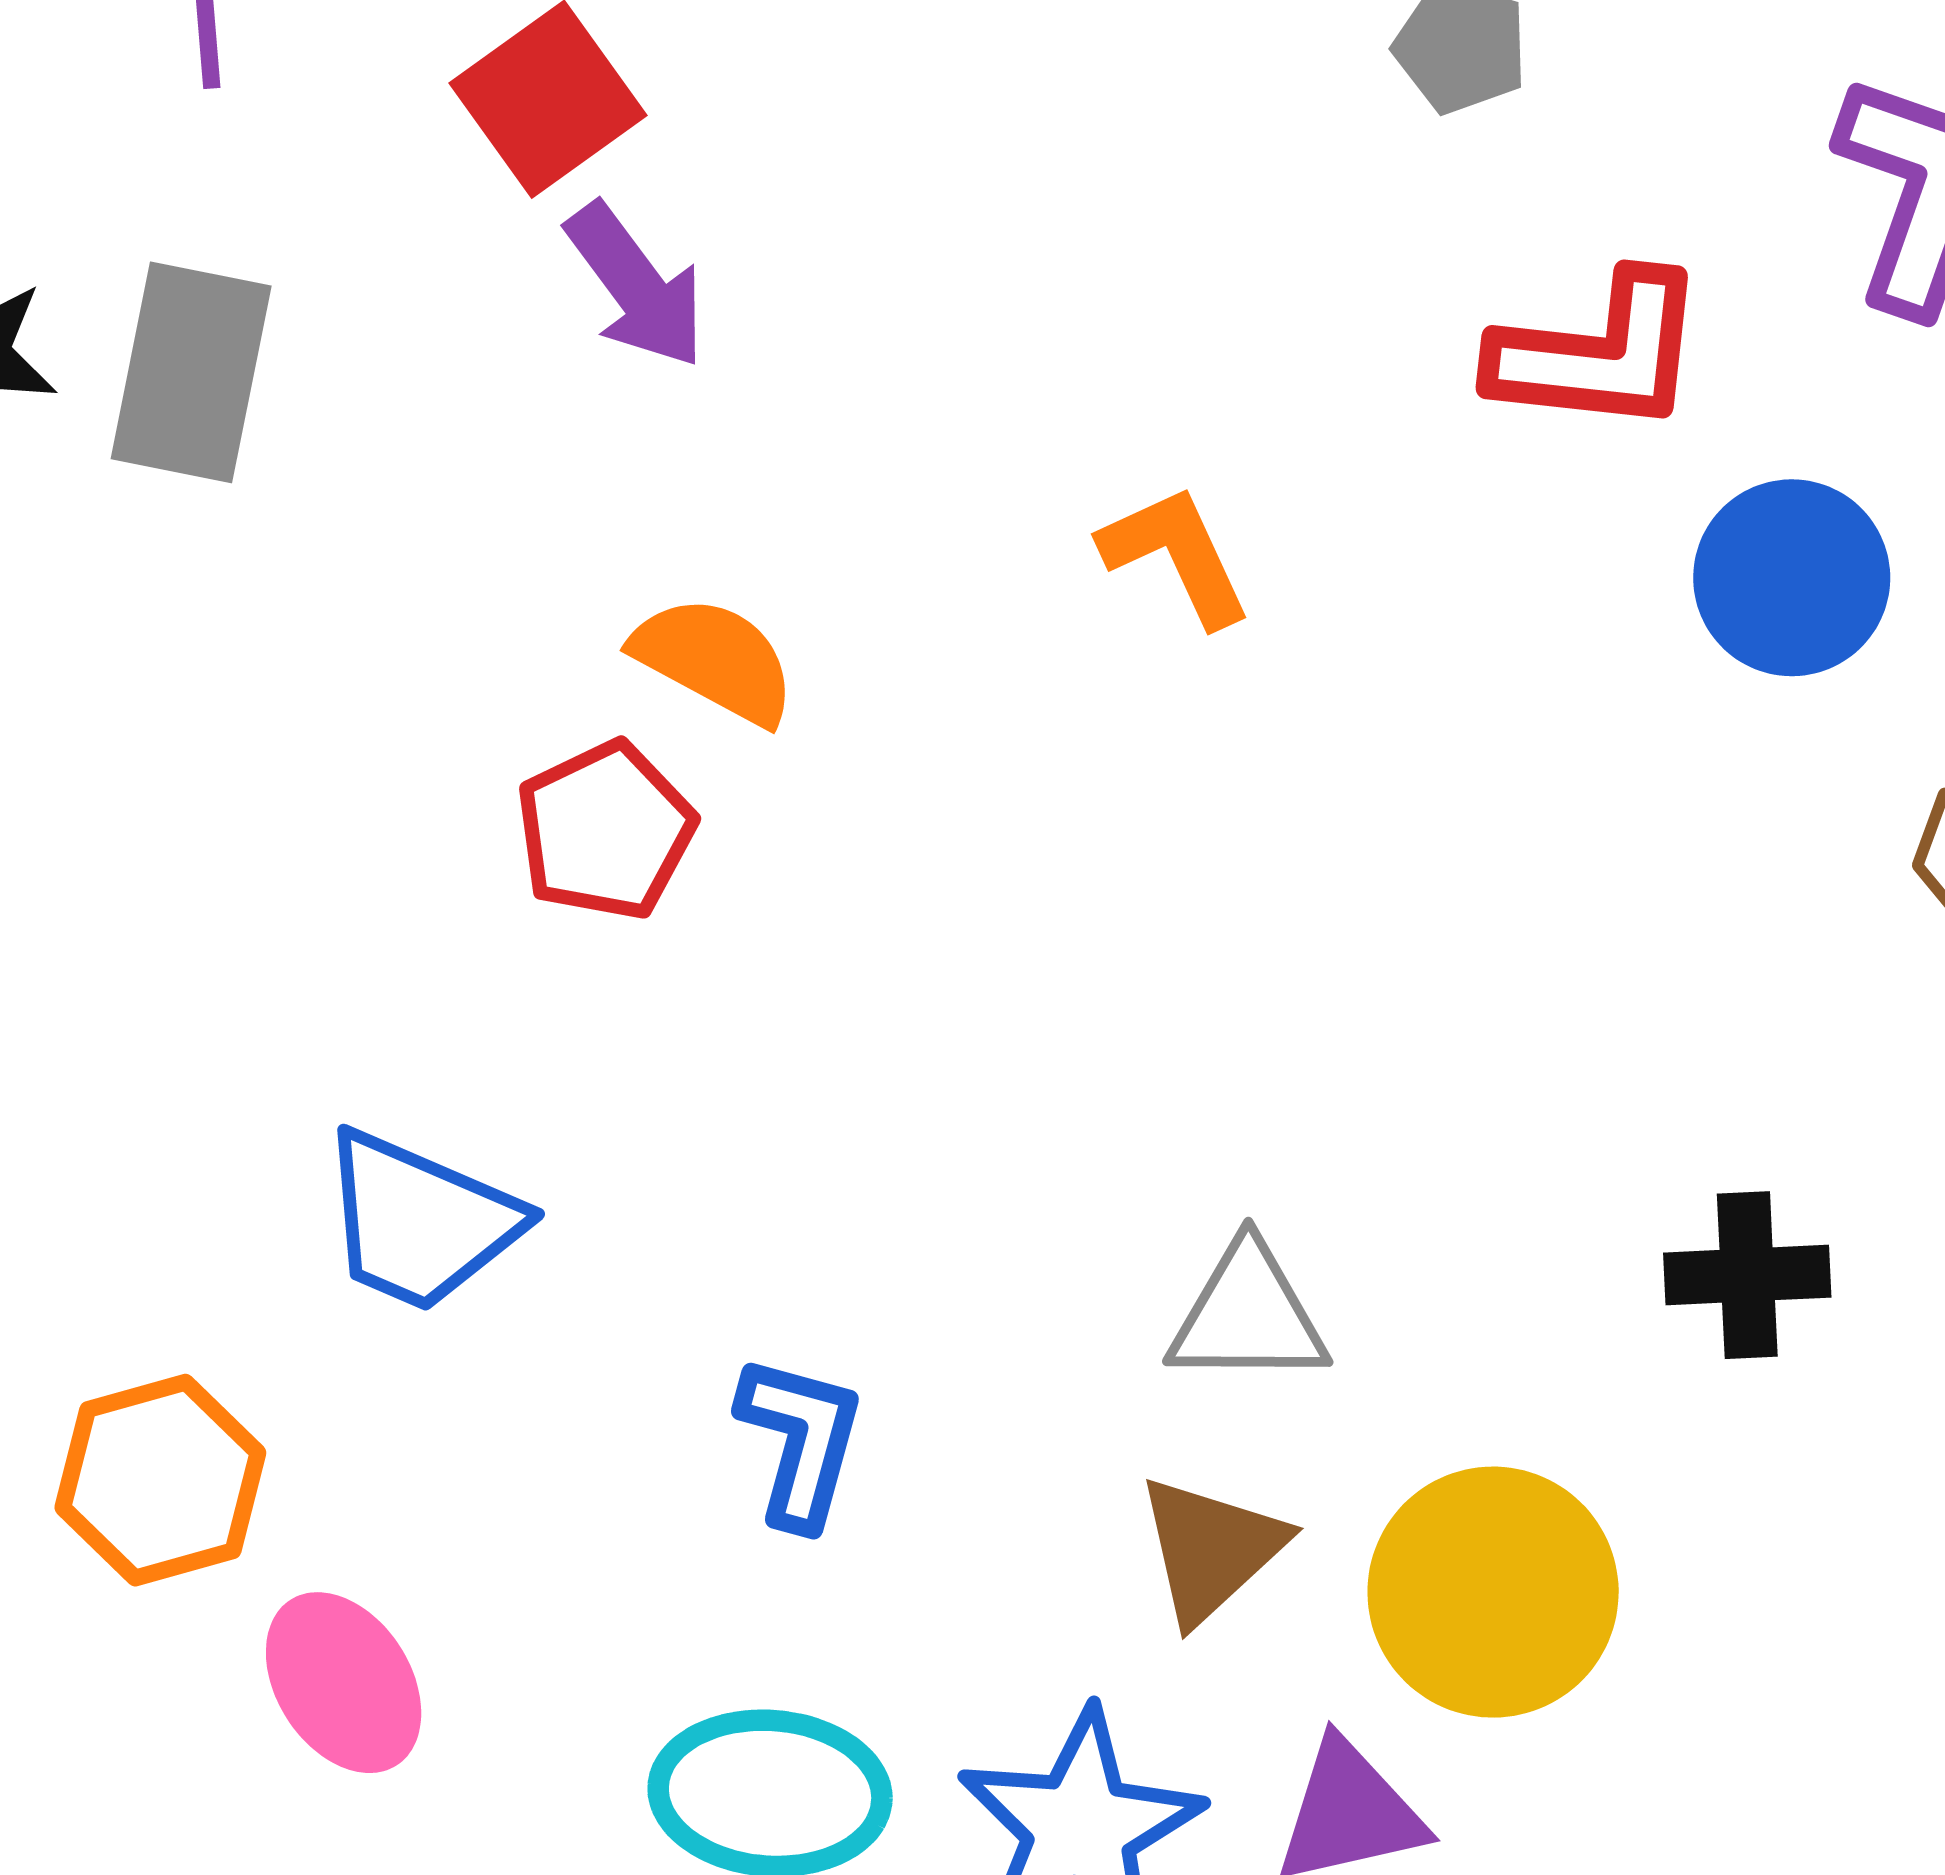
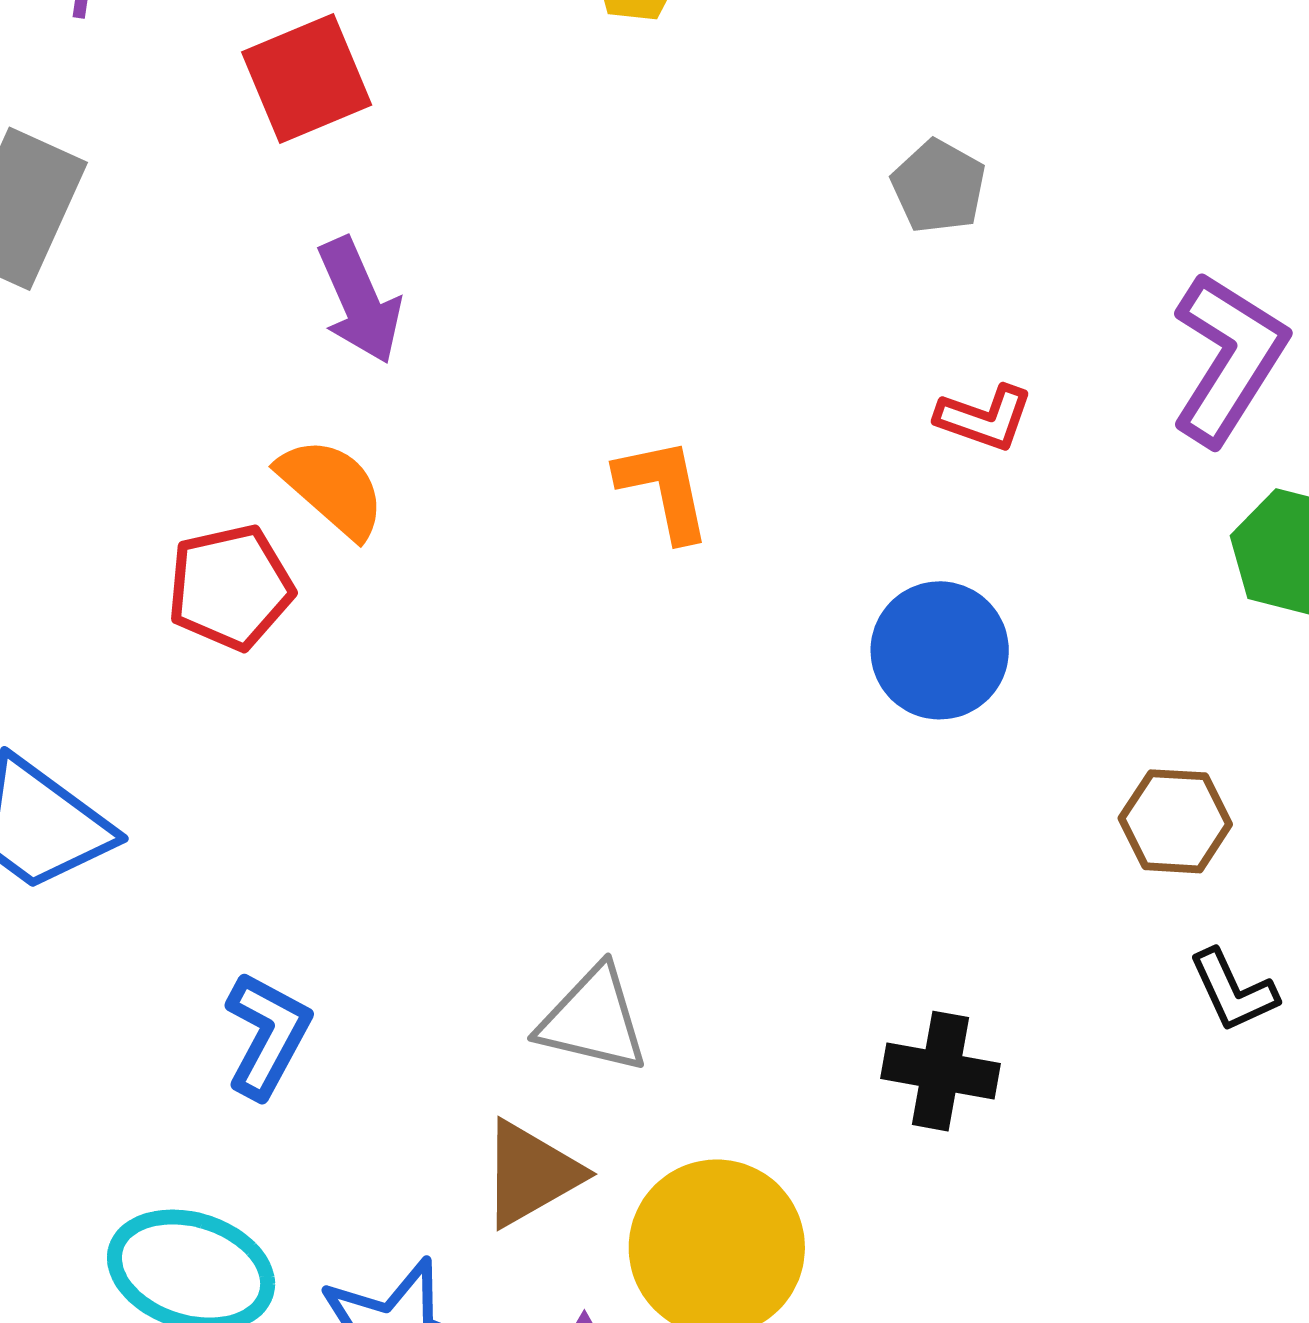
purple arrow: (636, 286) -> (360, 301), moved
red L-shape: (1599, 353) -> (984, 418), size x0.6
blue circle: (1792, 578) -> (940, 650), moved

